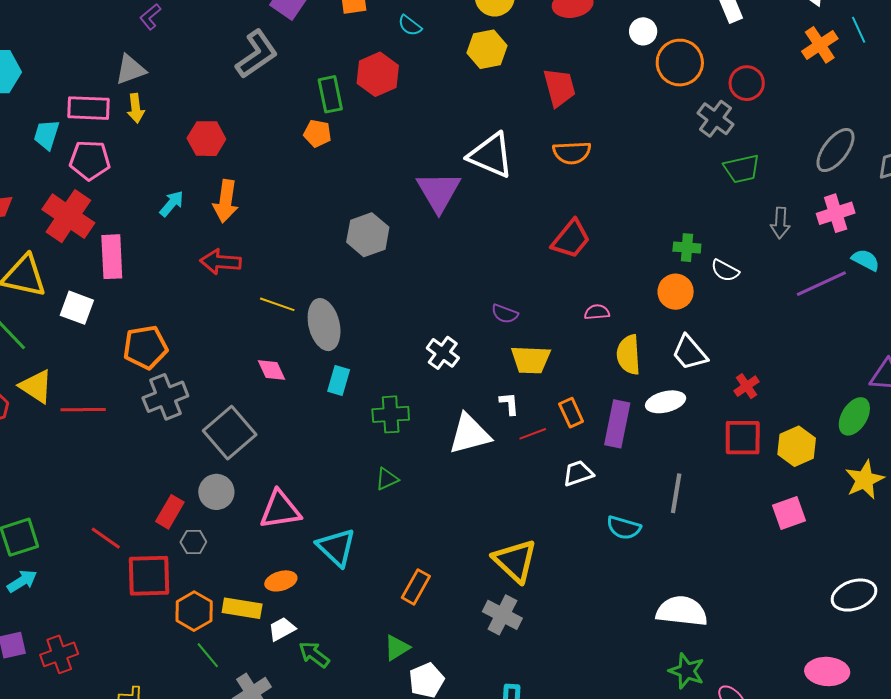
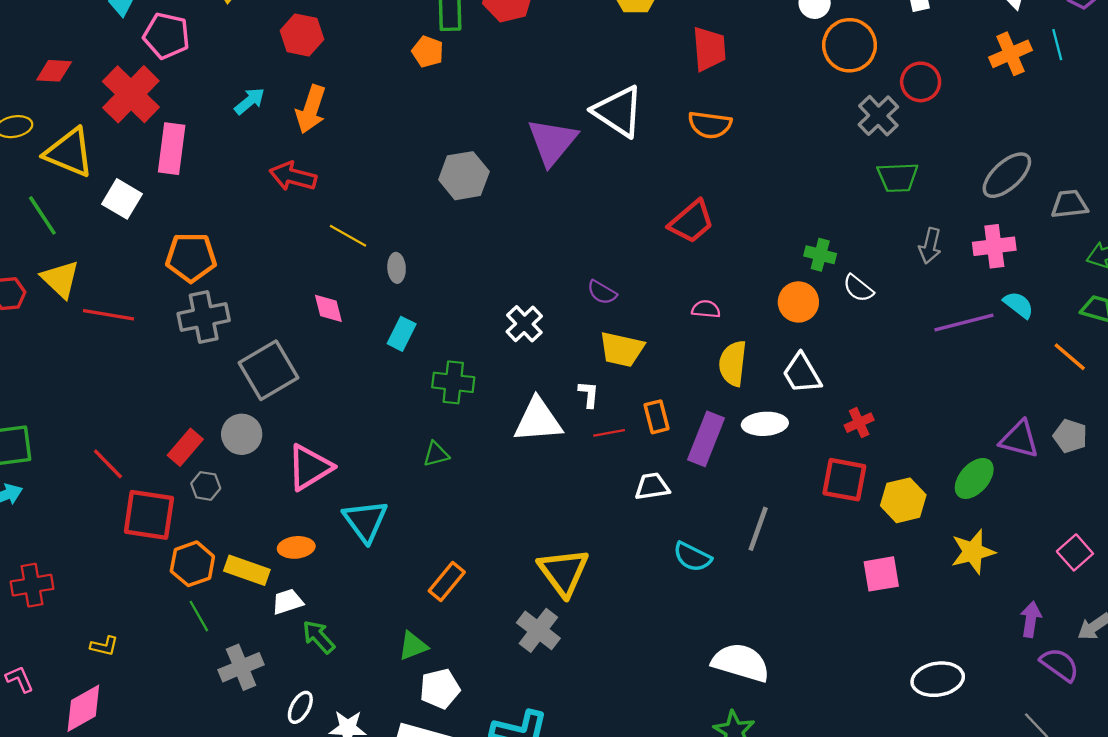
gray ellipse: (324, 325) -> (397, 268), size x0.5
pink triangle: (280, 510) -> (310, 467), turned -33

